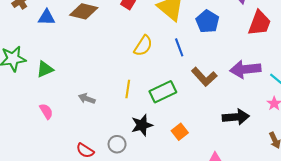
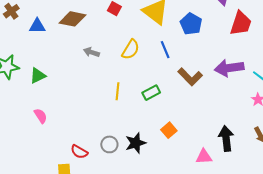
green rectangle: (163, 92) -> (151, 93), size x0.7
gray arrow: (87, 99) -> (91, 52), moved
black arrow: (236, 117) -> (226, 139), moved, turned -90
black star: (142, 125) -> (136, 143), moved

